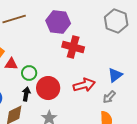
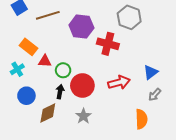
gray hexagon: (116, 21) -> (129, 17), moved
purple hexagon: (58, 22) -> (81, 27), moved
gray arrow: (109, 97) -> (155, 95), moved

